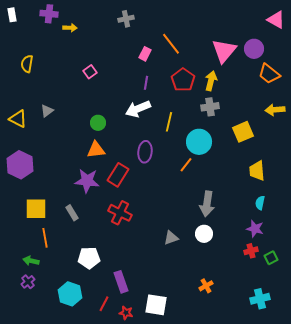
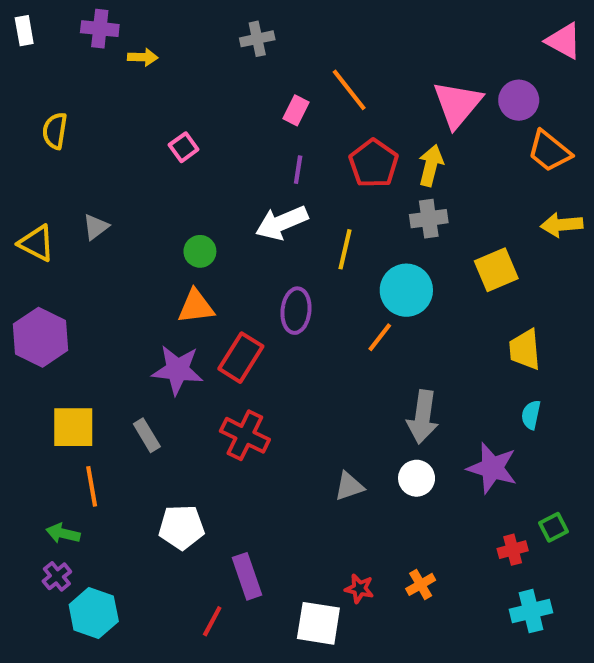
purple star: (255, 229) -> (492, 468), moved, size x1.4
red cross: (251, 251) -> (513, 550), moved
cyan hexagon: (70, 294) -> (94, 613), moved
red star: (126, 313) -> (359, 589), moved

